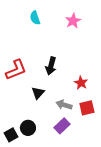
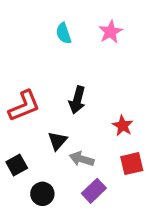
cyan semicircle: (35, 18) -> (64, 33), moved
gray arrow: (64, 105) -> (82, 159), moved
black square: (11, 135) -> (17, 165), moved

